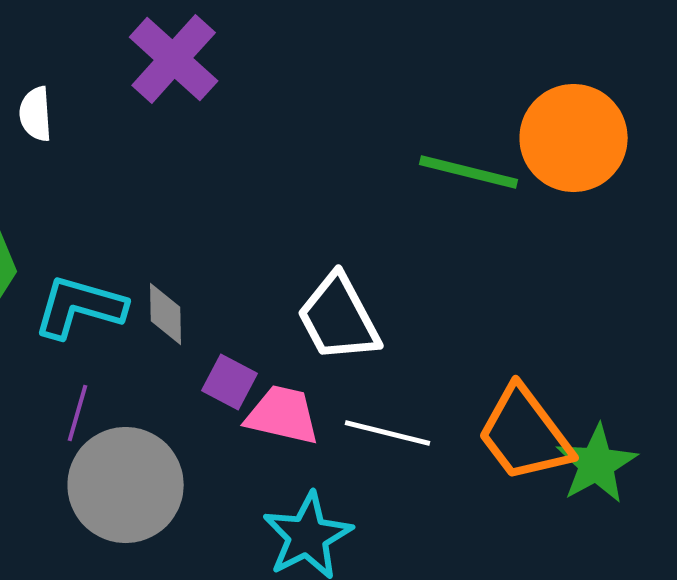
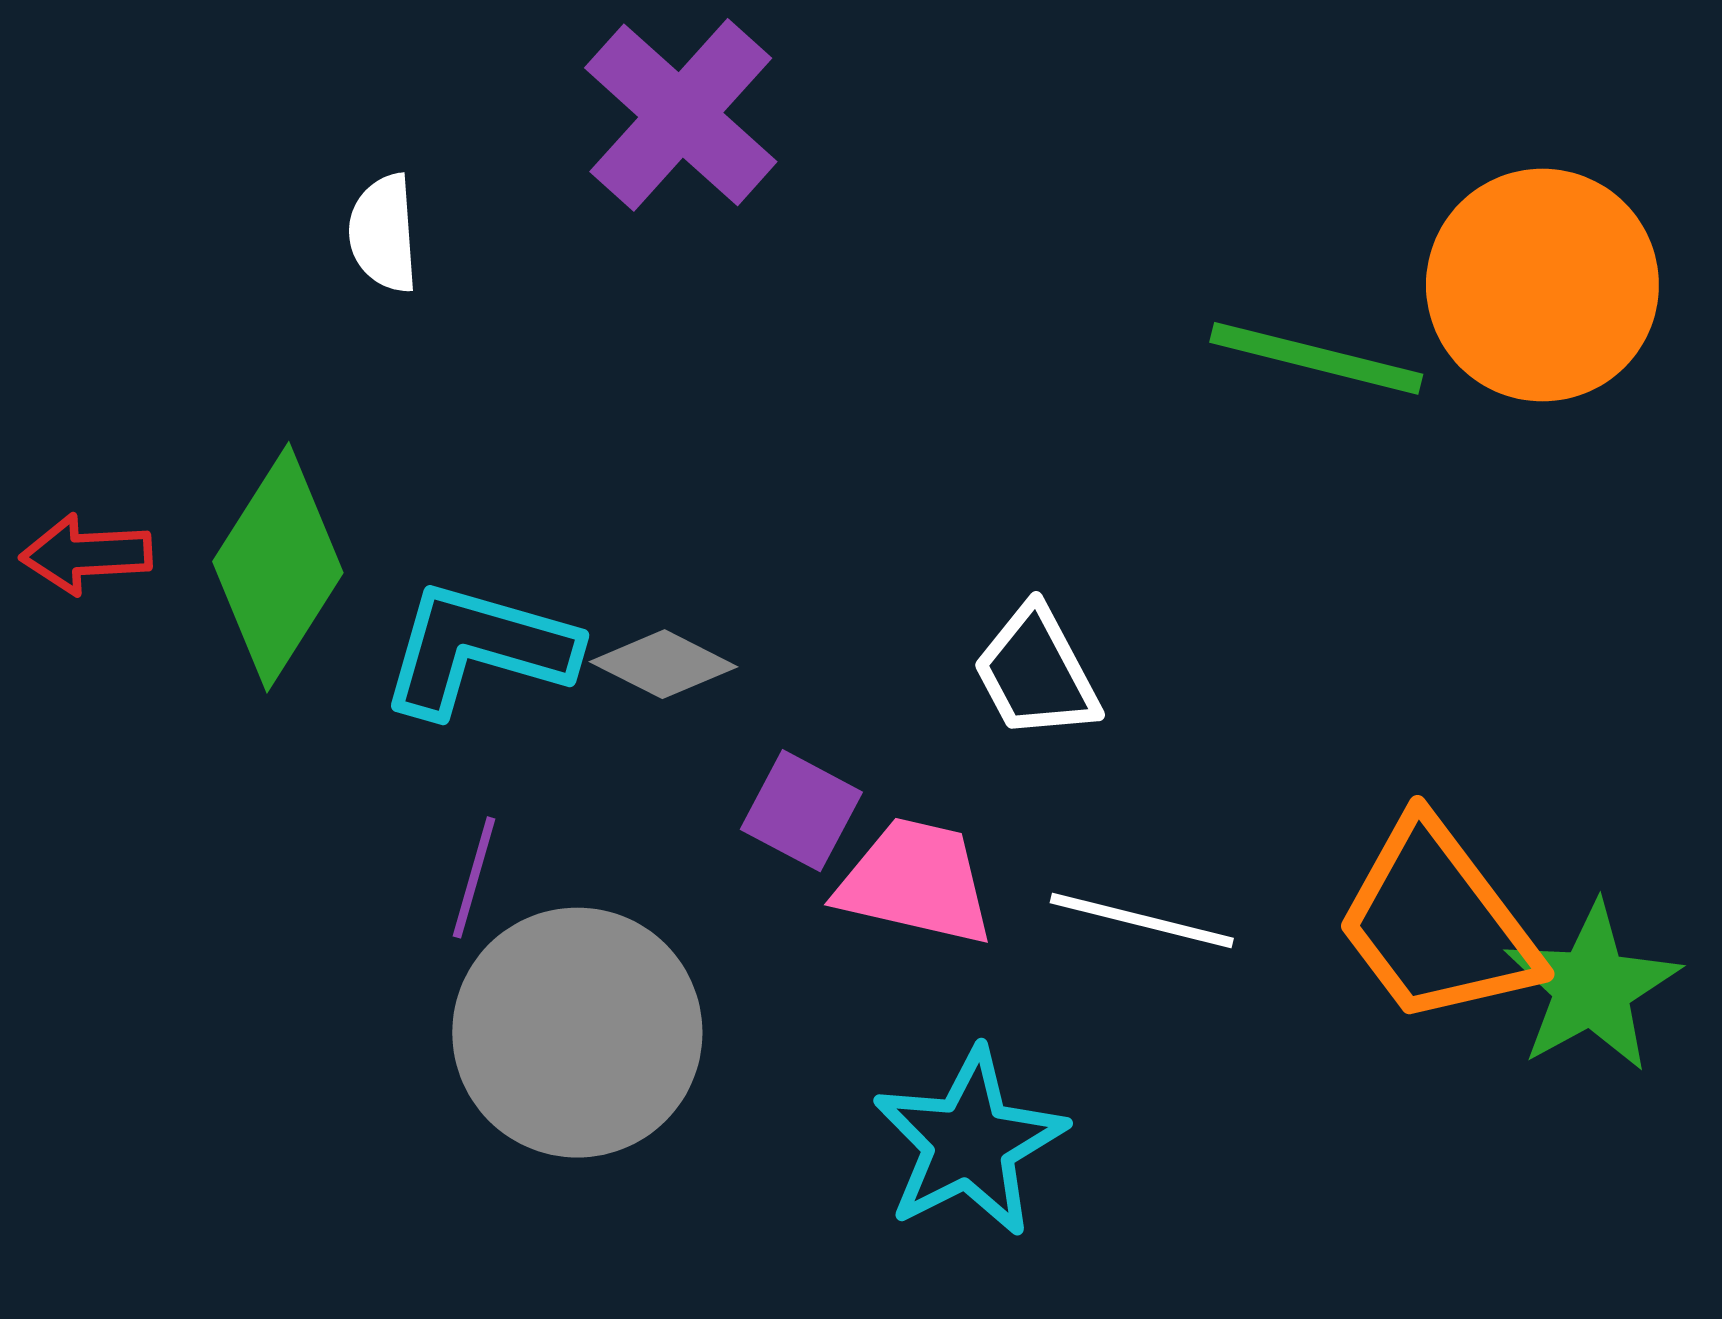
gray diamond: (166, 314) -> (664, 664), turned -62
white trapezoid: (339, 318) -> (1036, 673), size x0.7

